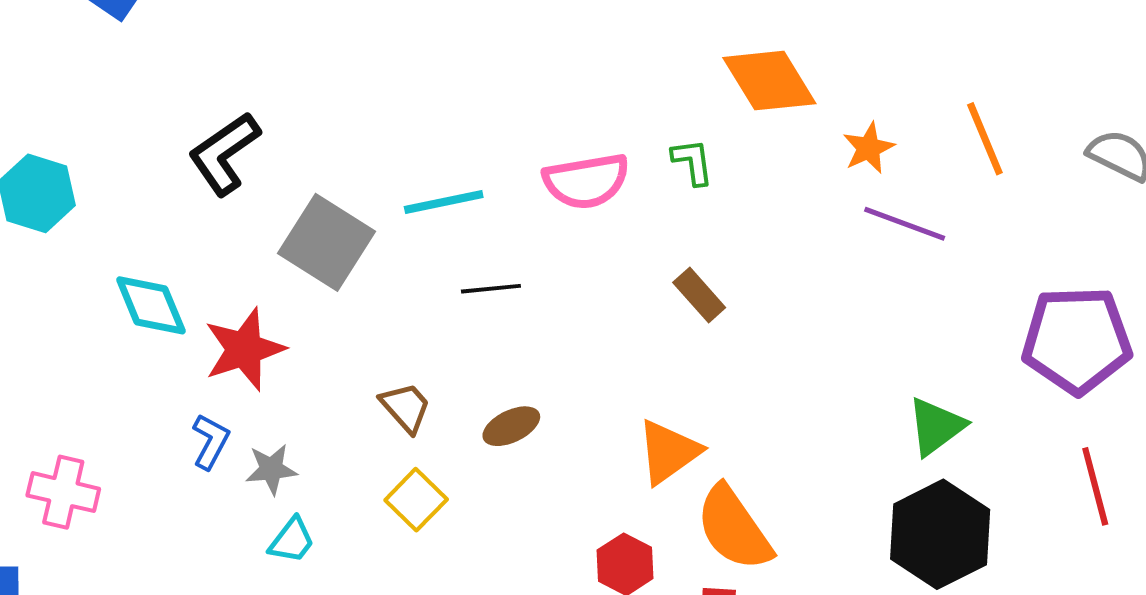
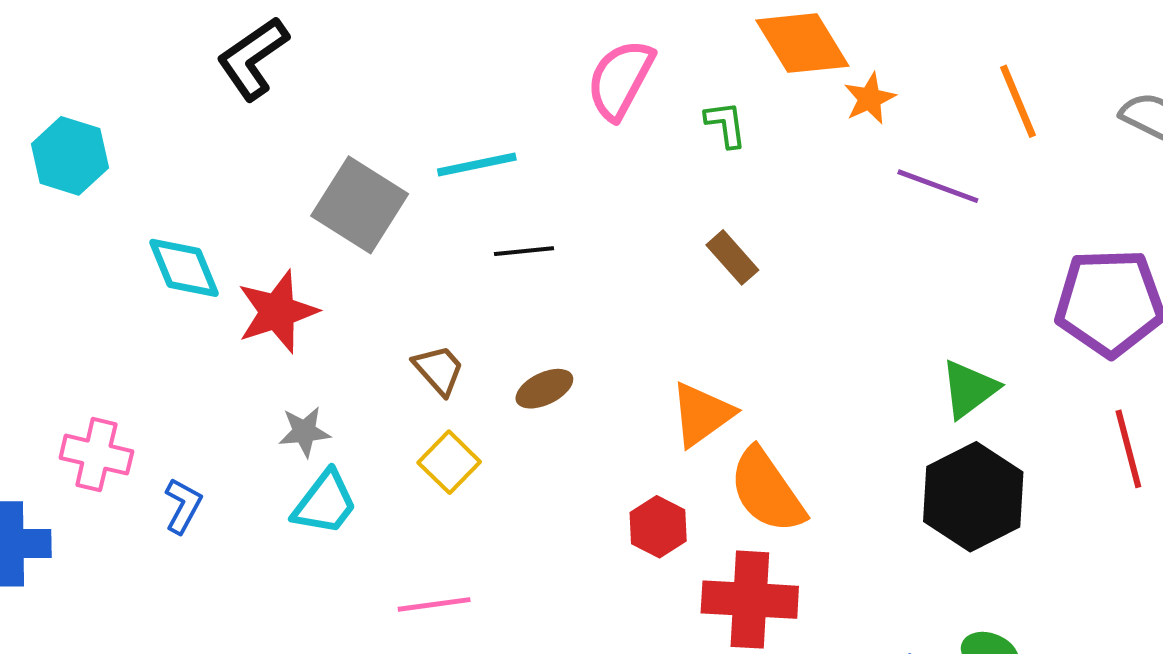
orange star: (869, 148) -> (870, 98), moved
black L-shape: (224, 154) -> (253, 58), moved
pink semicircle: (586, 181) -> (620, 79), moved, turned 128
blue L-shape: (211, 441) -> (183, 506), moved
cyan trapezoid: (292, 540) -> (325, 503), size x1.4

